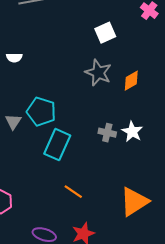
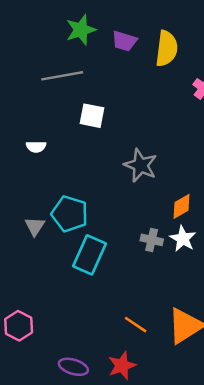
white square: (105, 33) -> (92, 116), moved, turned 35
orange diamond: (131, 81) -> (182, 206), moved
orange line: (73, 192) -> (136, 325), moved

